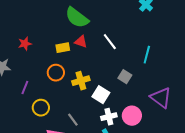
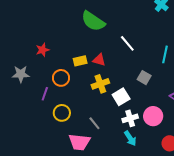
red triangle: (81, 42) -> (99, 60), moved
yellow rectangle: (63, 48) -> (80, 61), moved
orange circle: (56, 73) -> (61, 78), moved
white square: (101, 95) -> (121, 97), turned 30

